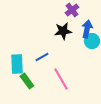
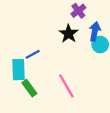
black star: (63, 31) -> (69, 34), turned -30
blue line: (42, 57) -> (33, 54), moved

